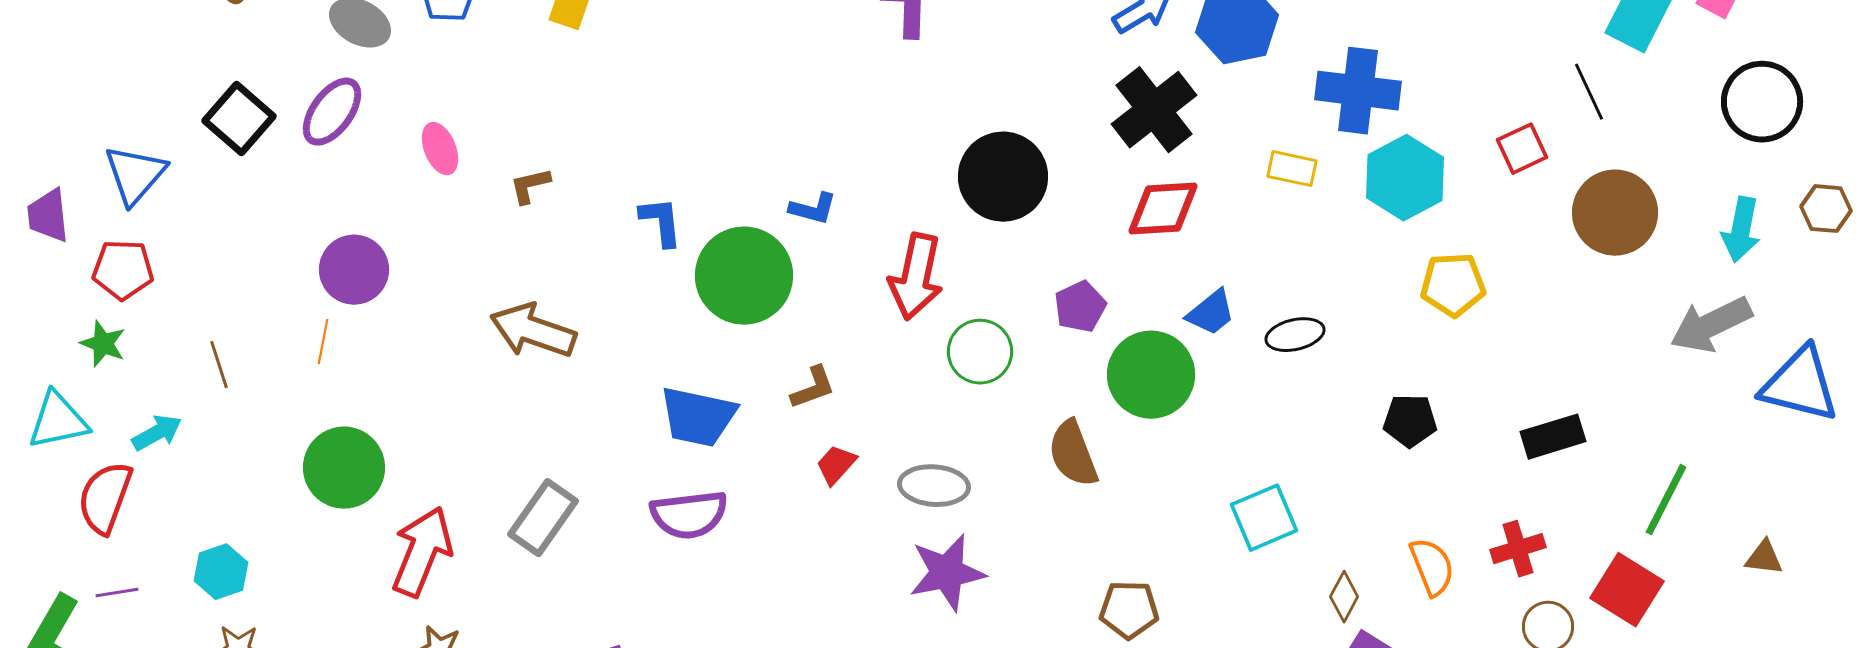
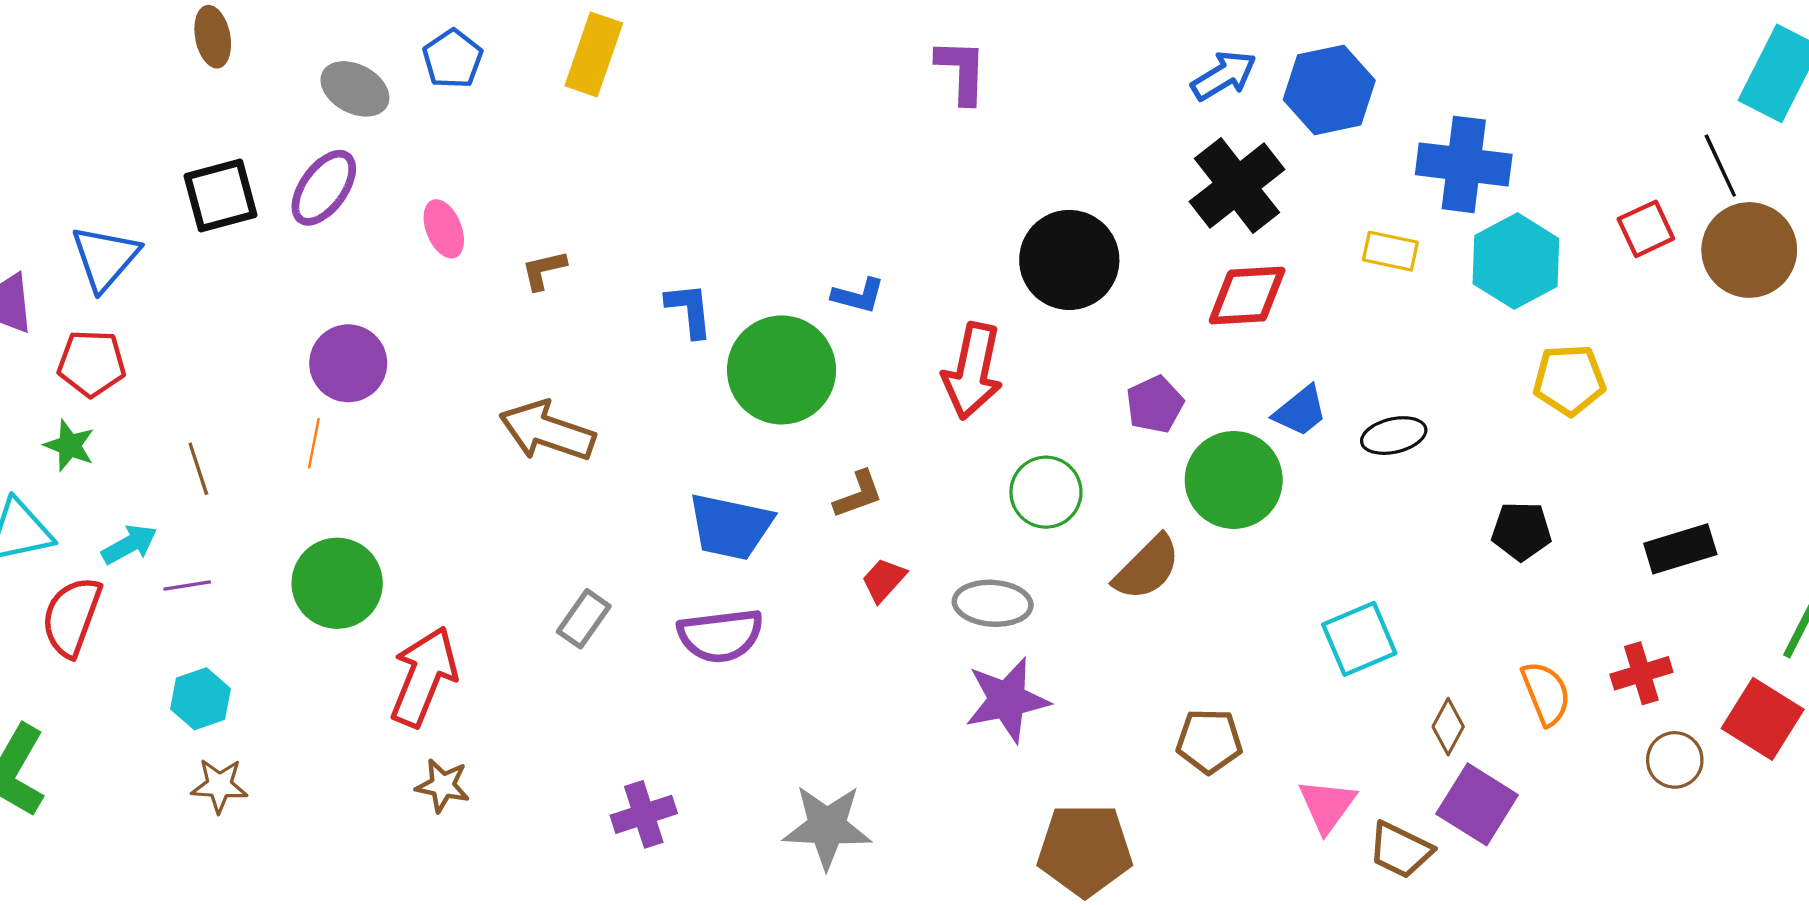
black square: (239, 119) -> (220, 196), turned 34
brown circle: (1615, 213) -> (1749, 250), moved
green circle: (980, 352) -> (1046, 492), moved
brown semicircle: (1073, 454) -> (1147, 568), turned -114
gray rectangle: (543, 518) -> (584, 619), moved, size x0.7
purple line: (117, 593) -> (187, 585), moved

